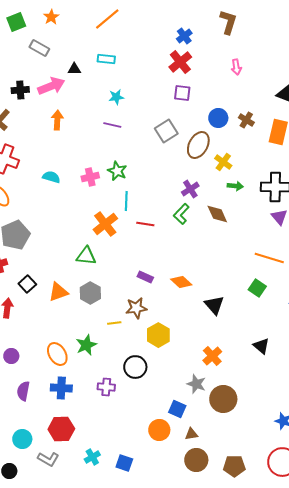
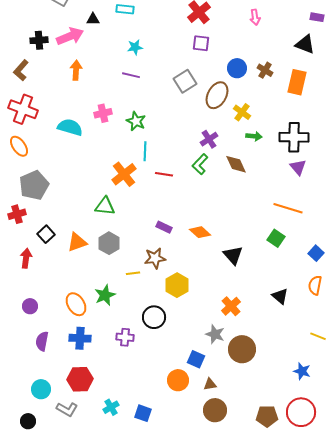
cyan semicircle: (51, 177) -> (70, 127), size x1.4
pink cross: (90, 177) -> (103, 113), moved
brown pentagon: (234, 466) -> (267, 416), moved

